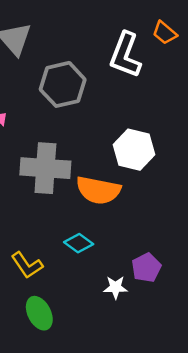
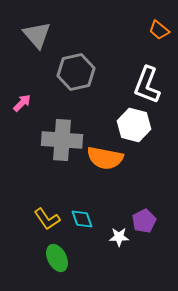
white L-shape: (125, 55) -> (147, 85), moved
cyan diamond: (79, 243) -> (82, 219), moved, turned 35

